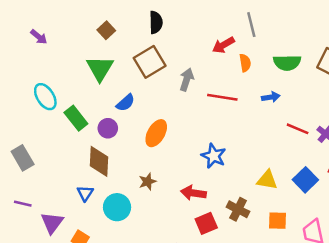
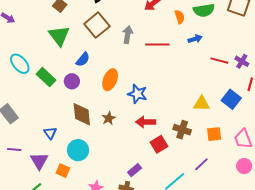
orange semicircle: (245, 63) -> (180, 17), moved
blue star: (214, 156) -> (137, 94), moved
brown diamond: (99, 161) -> (82, 114), moved
blue triangle: (85, 193) -> (50, 133), moved
cyan circle: (117, 207) -> (78, 150), moved

